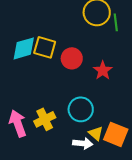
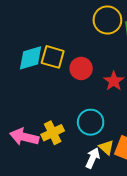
pink arrow: (18, 123) -> (24, 137), turned -56
white arrow: (83, 143) -> (93, 158), turned -72

